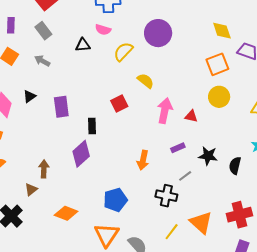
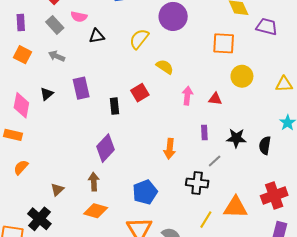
pink semicircle: (103, 30) -> (79, 17), moved
orange square: (217, 64) -> (224, 43), moved, turned 30
purple rectangle: (61, 107) -> (81, 88), moved
pink arrow: (165, 111) -> (187, 96), size x0.7
black rectangle: (92, 126) -> (114, 106), moved
purple rectangle: (178, 148) -> (204, 133), turned -64
brown arrow: (44, 169) -> (94, 182), moved
orange triangle: (201, 223) -> (235, 207), turned -35

